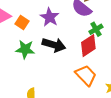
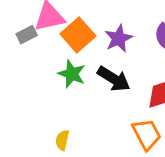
orange square: (22, 22) -> (78, 35), size x1.6

